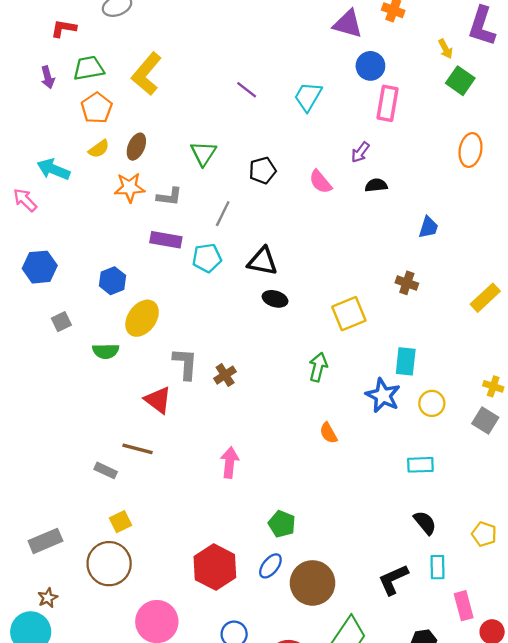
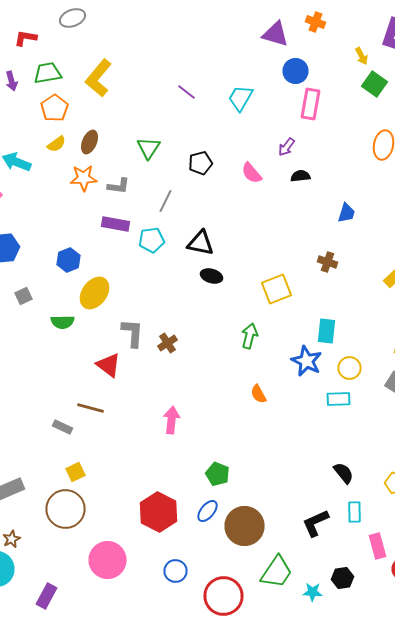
cyan rectangle: (420, 465) -> (338, 399), moved

